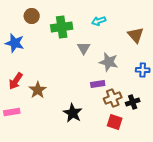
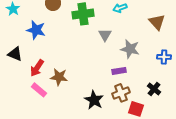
brown star: (38, 90) -> (59, 77), turned -30
brown cross: (113, 98) -> (121, 93), moved
black cross: (133, 102) -> (154, 89), turned -32
pink rectangle: (12, 112) -> (39, 90), moved, turned 49

